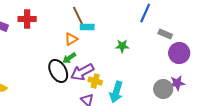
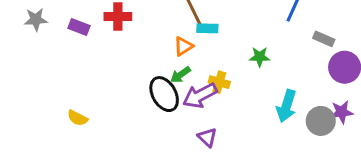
yellow cross: (95, 81) -> (219, 82), moved
cyan arrow: (116, 92) -> (286, 106), moved

